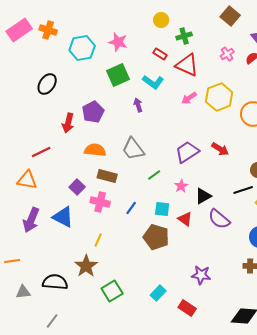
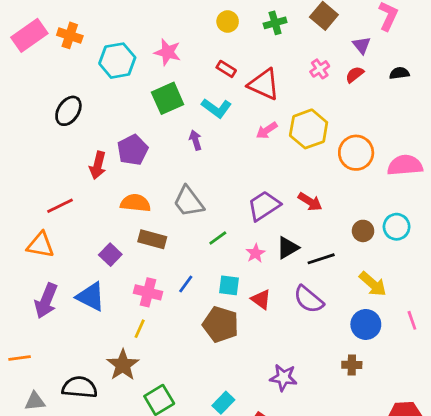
green cross: (184, 36) -> (275, 23), moved
black line: (243, 190) -> (321, 259), moved
black triangle: (203, 196) -> (288, 248), moved
pink cross: (100, 202) -> (148, 292), moved

